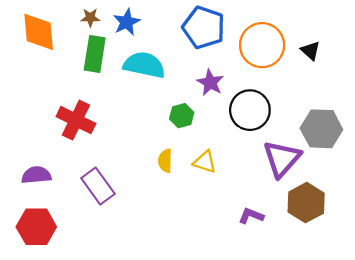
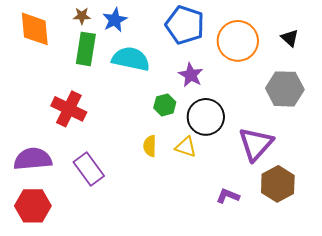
black triangle: (310, 51) -> (290, 38), moved
black circle: (250, 110) -> (206, 117), moved
gray hexagon: (321, 129) -> (285, 89), moved
purple semicircle: (36, 175) -> (33, 159), size x1.4

